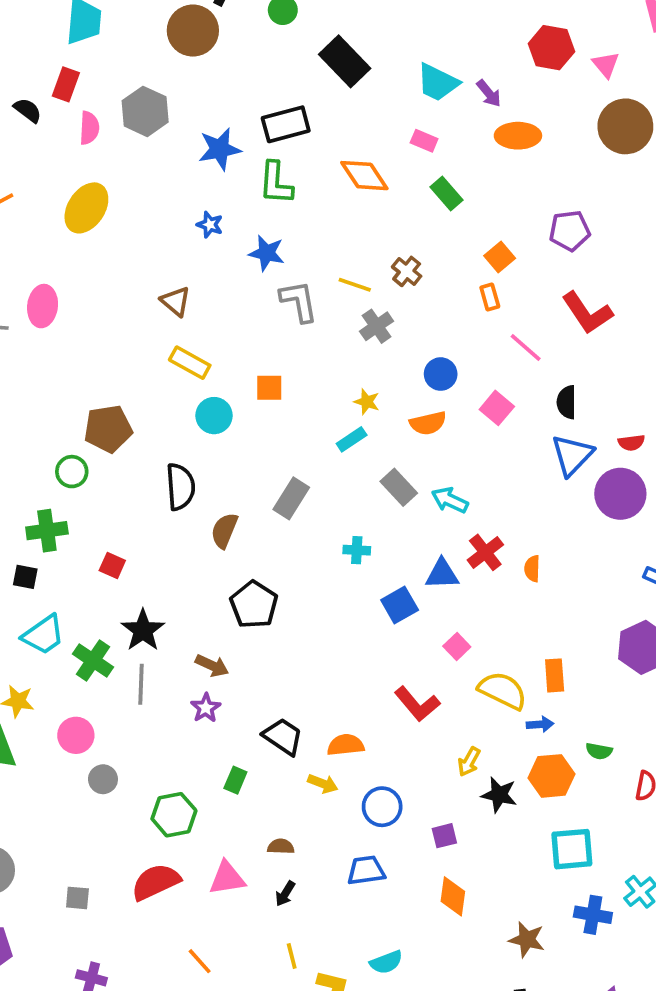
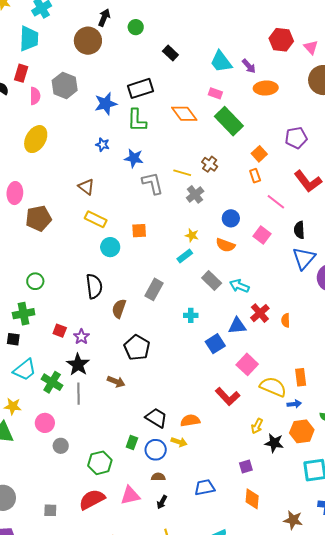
black rectangle: (345, 61) -> (170, 53), size x0.6
cyan trapezoid: (438, 82) -> (221, 62), turned 30
green rectangle: (447, 194) -> (229, 121), size x1.6
orange semicircle: (428, 423) -> (225, 245), turned 36
brown pentagon: (108, 429) -> (39, 218), moved
pink square: (457, 646) -> (247, 364), size x1.5
purple star: (206, 708) -> (81, 337), moved
blue circle: (382, 807) -> (156, 450), moved

